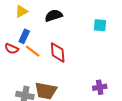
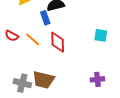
cyan square: (100, 25) -> (101, 35), moved
blue rectangle: (24, 36) -> (45, 18), moved, turned -48

